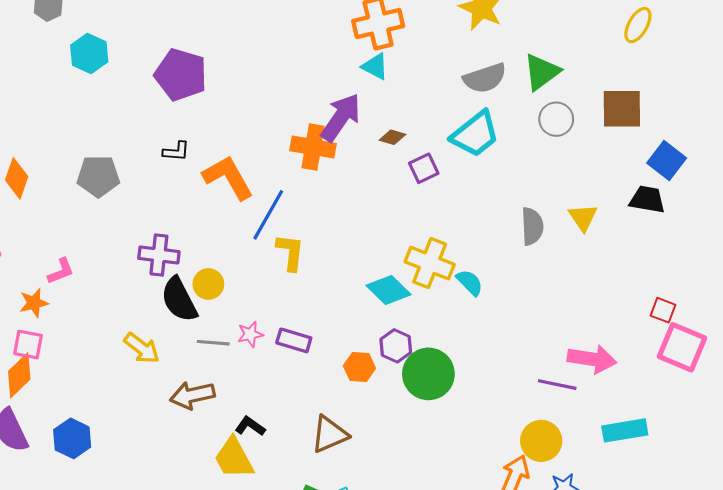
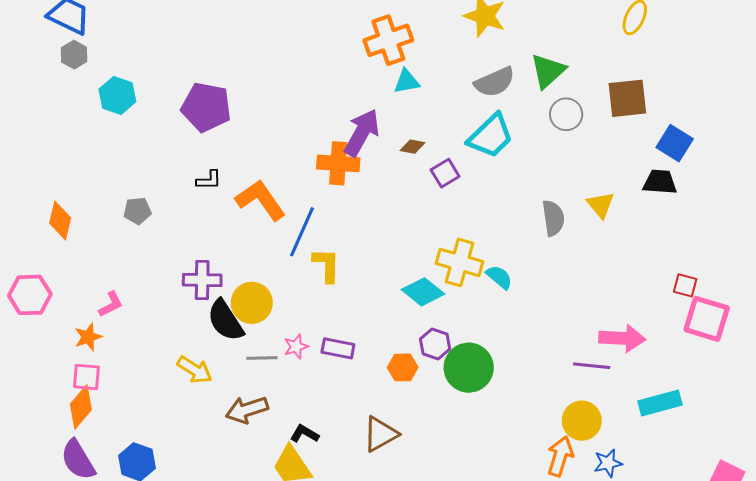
cyan triangle: (375, 67) -> (407, 81), moved, turned -32
gray pentagon: (98, 176) -> (137, 211), size x0.7
yellow circle: (208, 284) -> (252, 303), size x1.4

